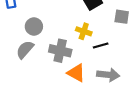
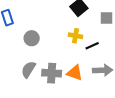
gray semicircle: (25, 50) -> (28, 69), moved
gray cross: (60, 51) -> (52, 73), moved

